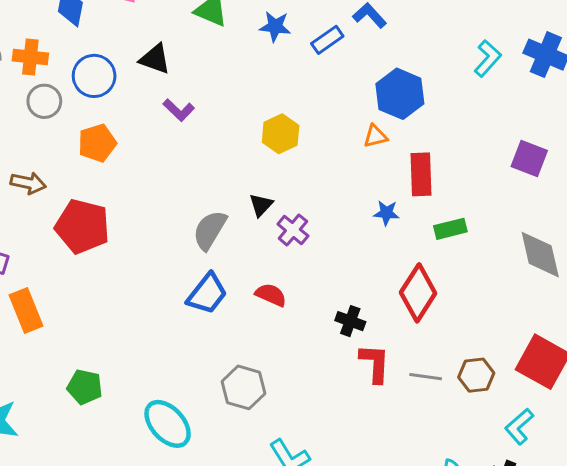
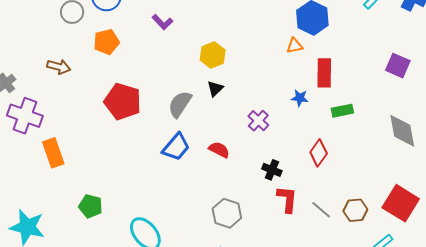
yellow hexagon: (281, 134) -> (213, 55), moved
red pentagon: (82, 226) -> (123, 102), moved
purple cross: (293, 230) -> (258, 121), moved
red diamond: (418, 293) -> (319, 153), size x0.7
gray line: (426, 377) -> (321, 210), turned 30
gray hexagon: (243, 387) -> (227, 213), moved

